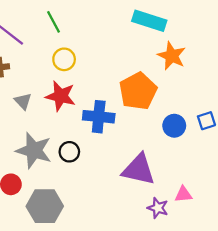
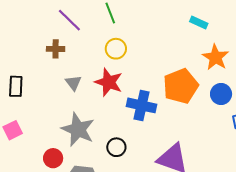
cyan rectangle: (149, 21) -> (199, 23), size x0.6
blue circle: (174, 126) -> (221, 94), moved
black circle: (69, 152) -> (116, 147), moved

